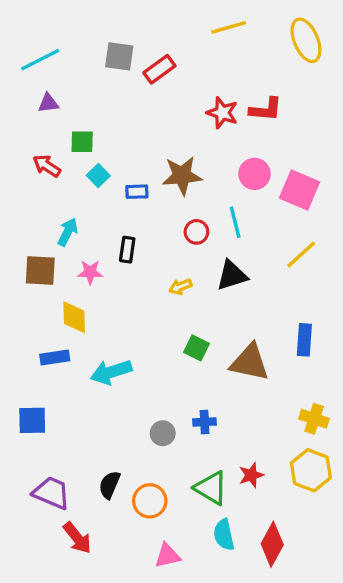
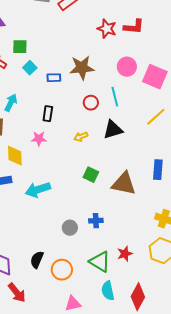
pink star: (90, 272) -> (39, 139), moved

